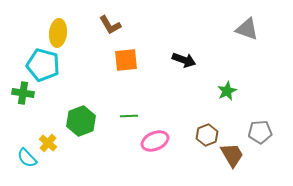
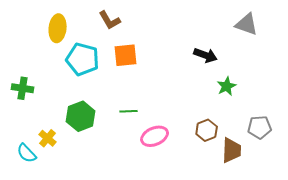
black arrow: (184, 60) -> (206, 55), moved
cyan pentagon: (43, 65) -> (83, 59), moved
brown trapezoid: (232, 155) -> (232, 150), turned 32

